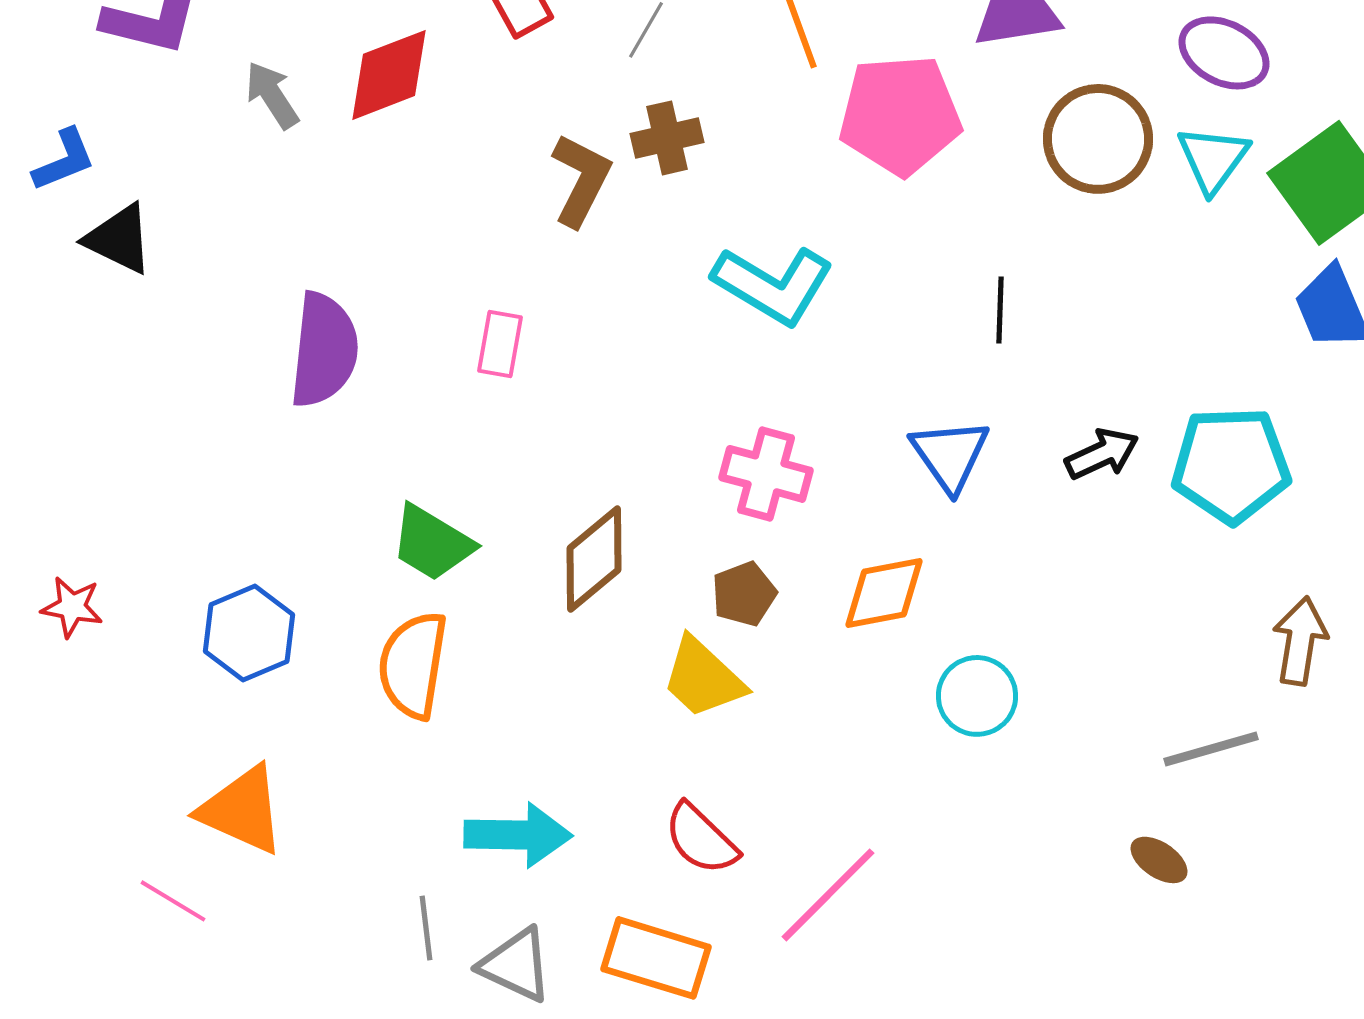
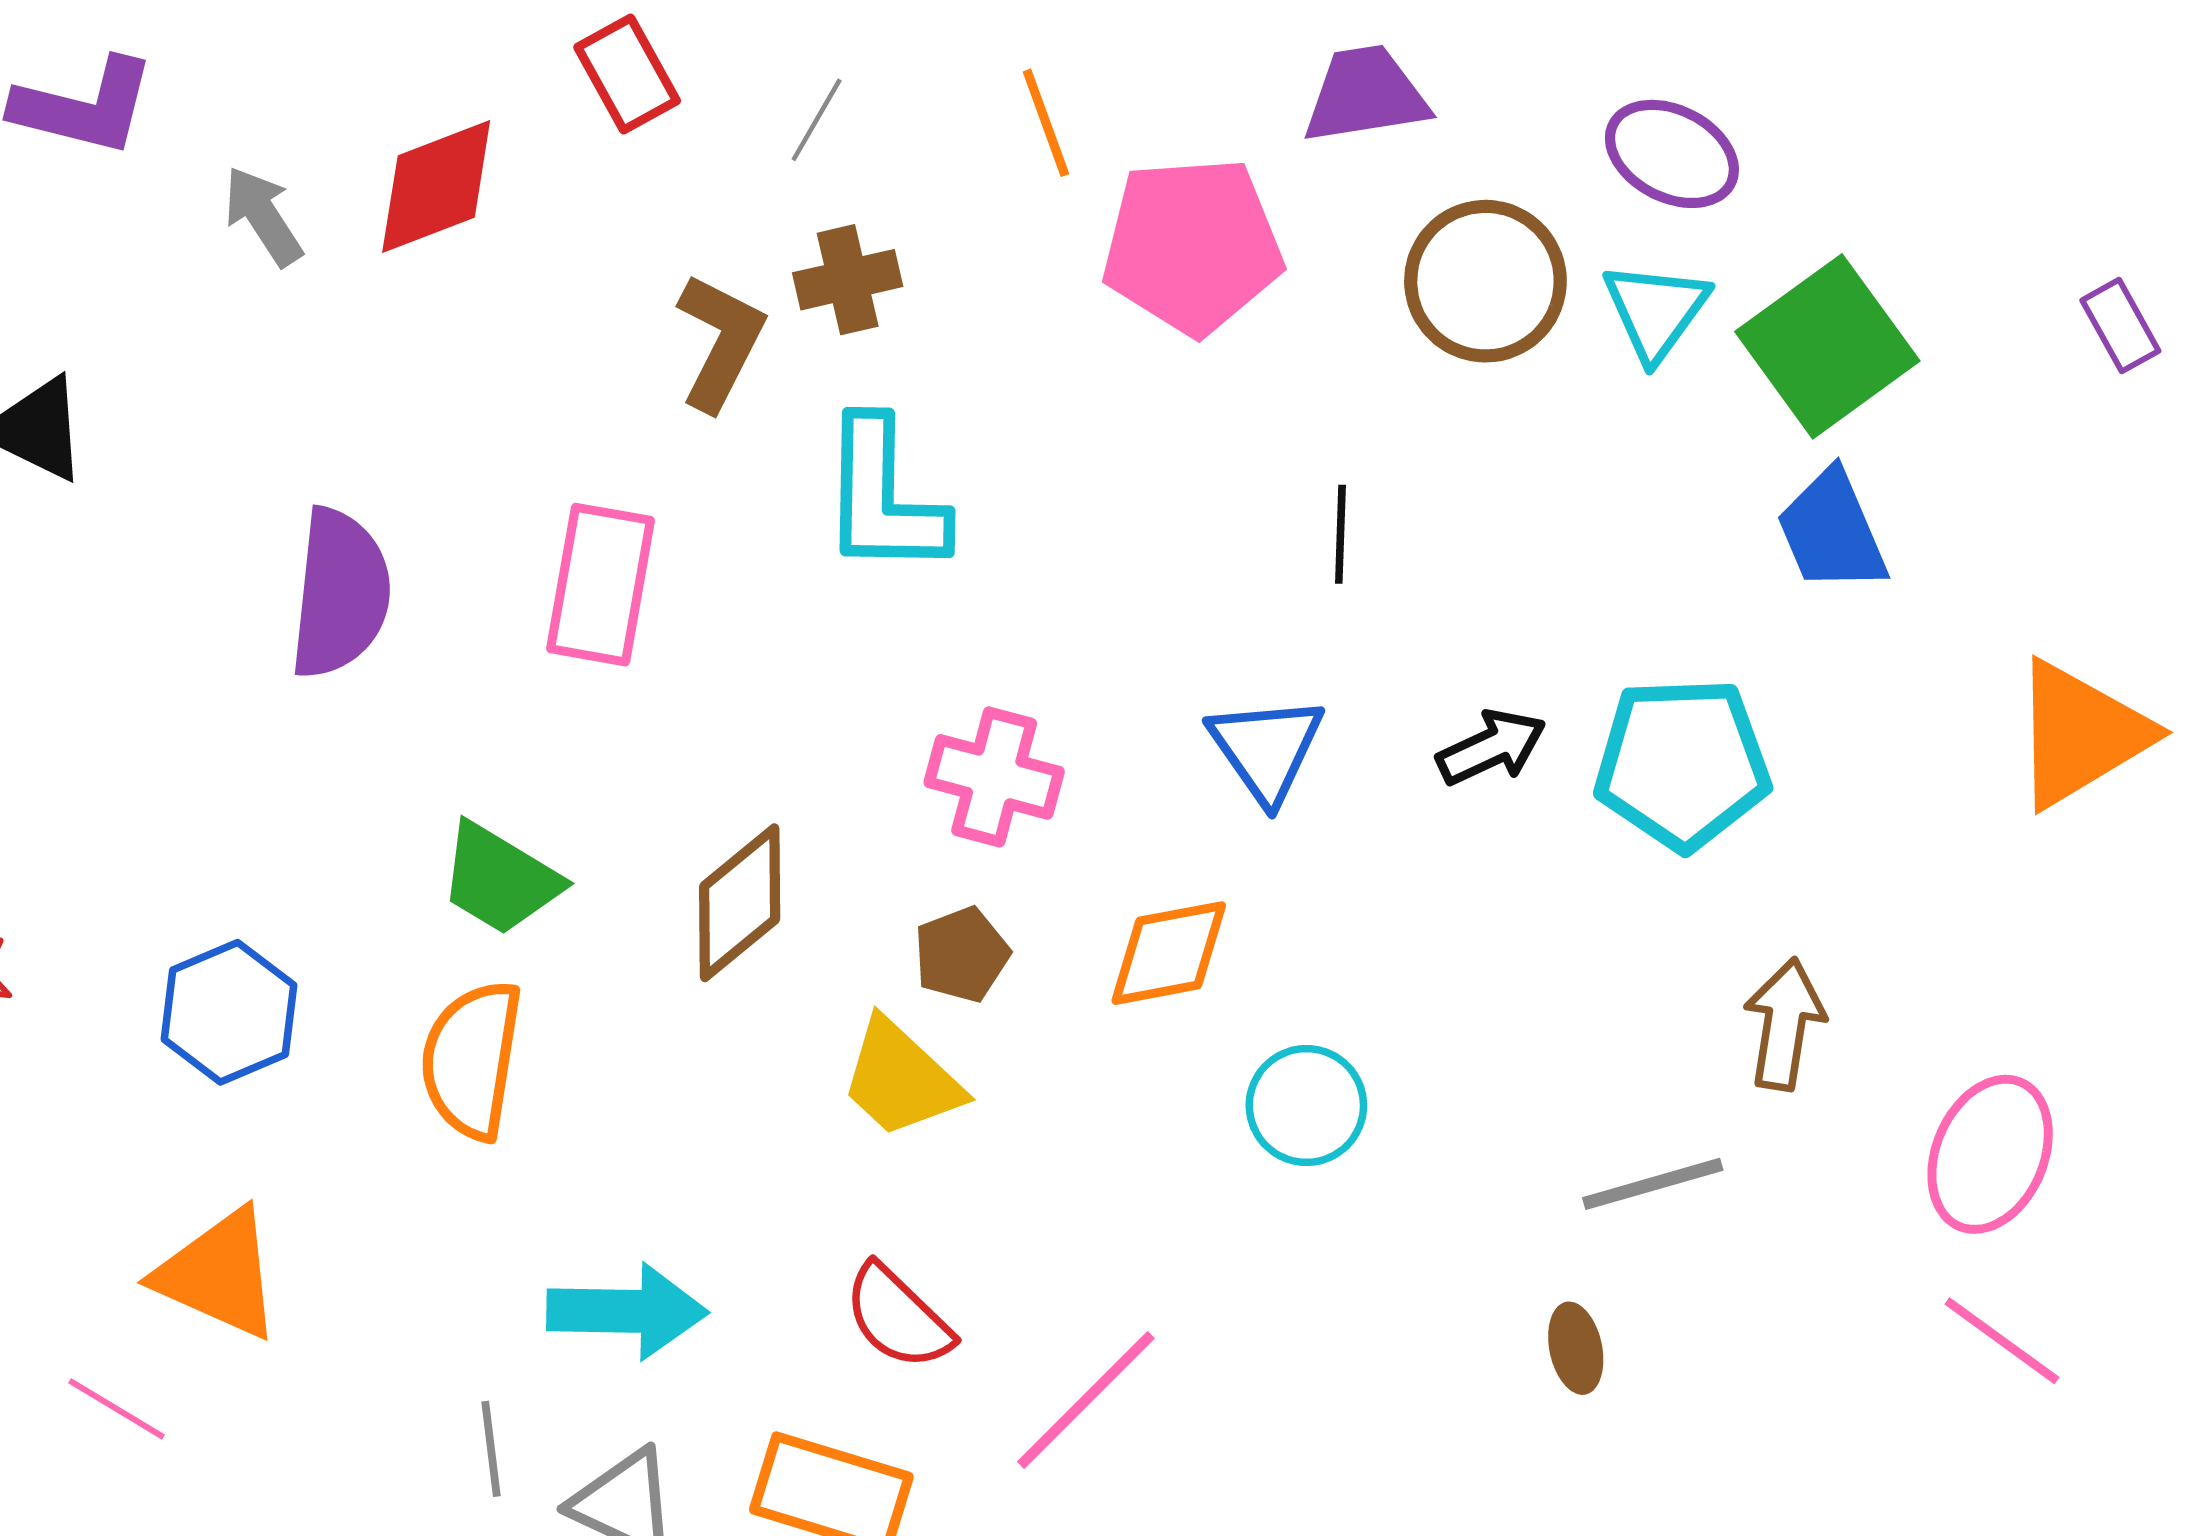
cyan L-shape: (773, 285) -> (883, 497), moved, turned 60
pink rectangle: (500, 344) -> (600, 585), size x1.6
brown ellipse: (1159, 860) -> (1576, 1348), turned 44

